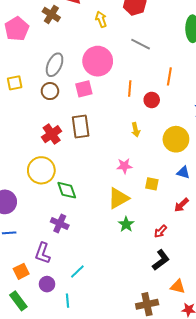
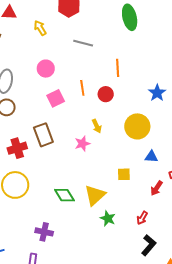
pink circle: (98, 61) -> (46, 69), size x0.6
pink square: (84, 89) -> (56, 98), moved
red cross: (52, 134) -> (17, 148), turned 30
pink star: (124, 166) -> (82, 144), moved
green diamond: (67, 190) -> (64, 195), moved

